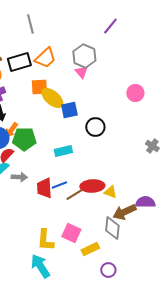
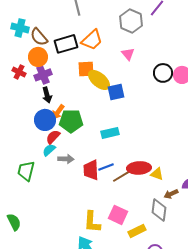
gray hexagon: (84, 56) -> (131, 21), moved
black circle: (95, 127) -> (163, 73), moved
brown arrow: (124, 212) -> (171, 194), size x0.6

